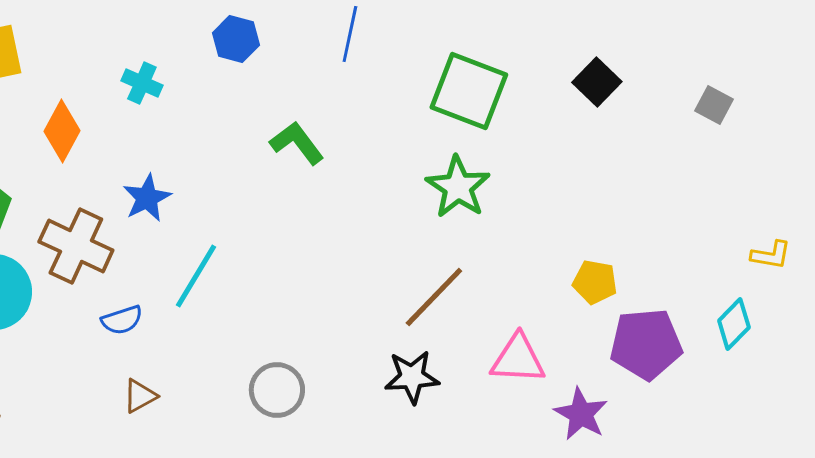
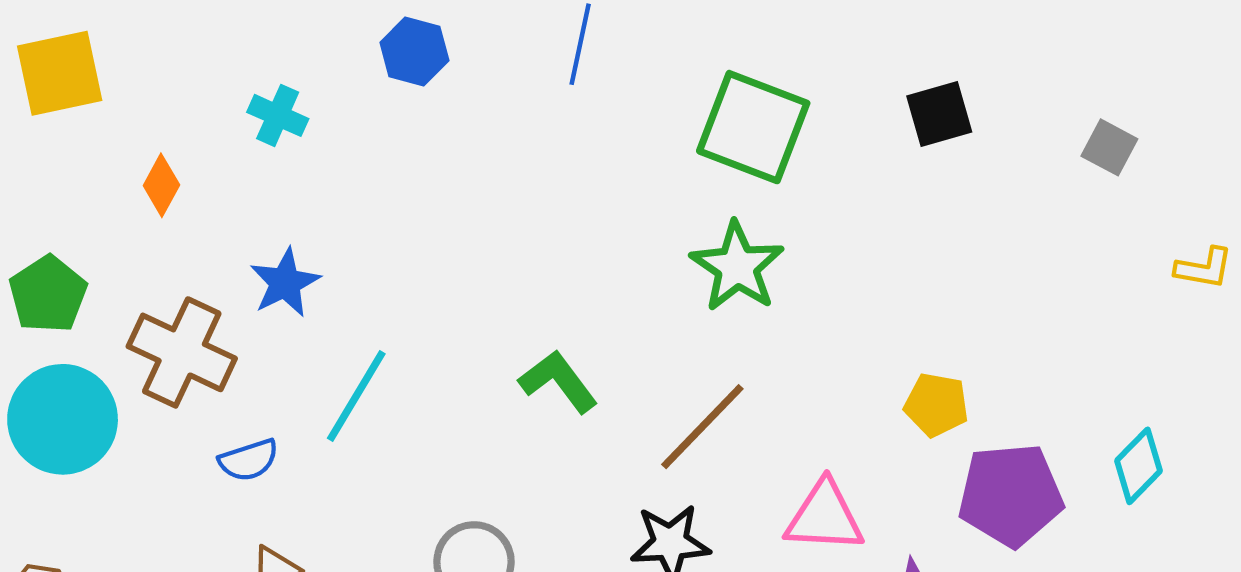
black square: (597, 82) -> (939, 114), turned 30
orange diamond: (62, 131) -> (161, 185), size x0.7
green L-shape: (297, 143) -> (558, 382), moved
yellow L-shape: (771, 255) -> (1204, 268), moved

